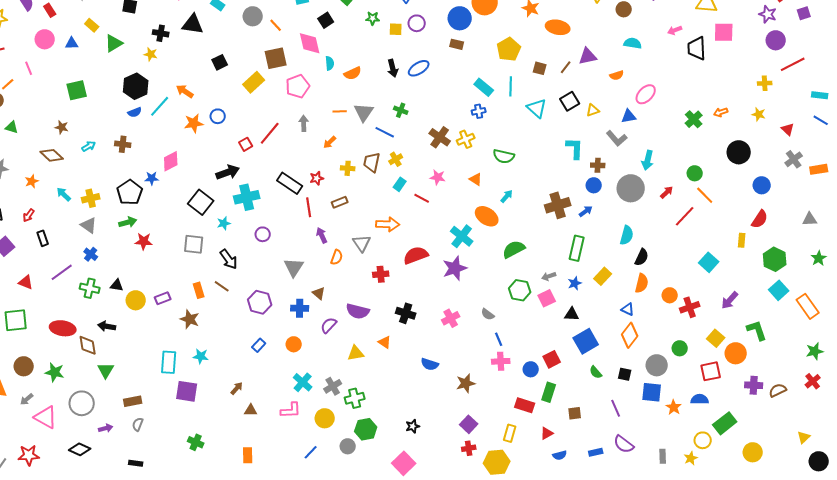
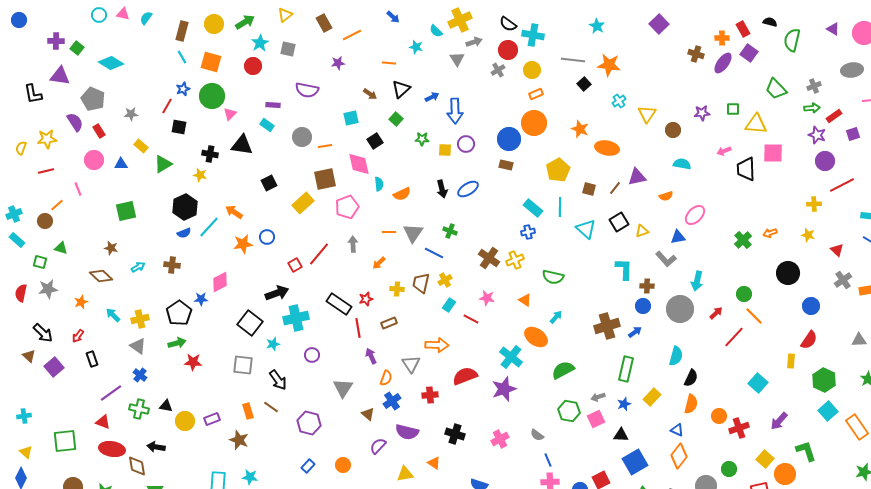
orange line: (276, 25) -> (325, 146), turned -56
red triangle: (26, 282) -> (103, 422), moved
blue cross: (300, 308) -> (392, 401), moved, turned -36

